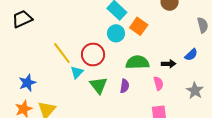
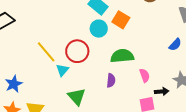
black arrow: (169, 64) -> (162, 92), moved
green triangle: (99, 85) -> (77, 97), moved

